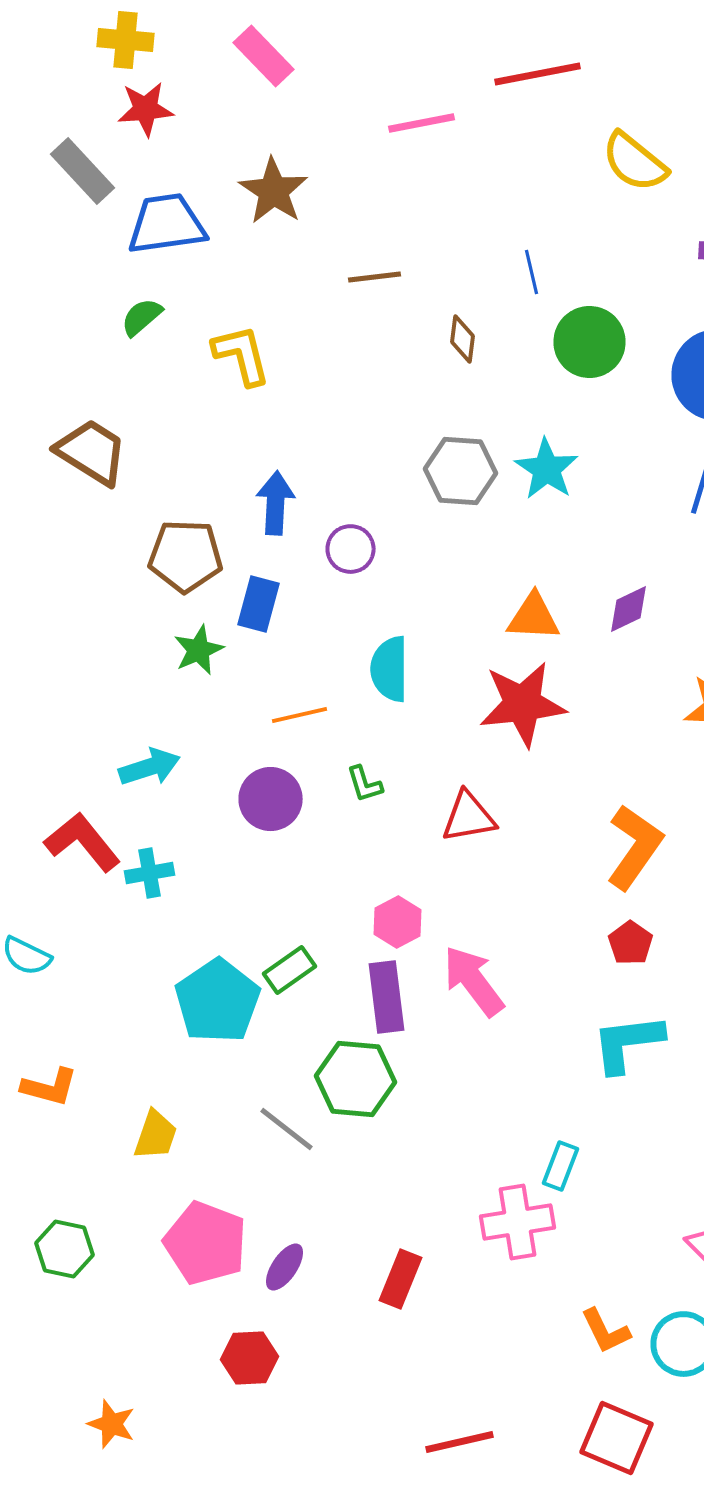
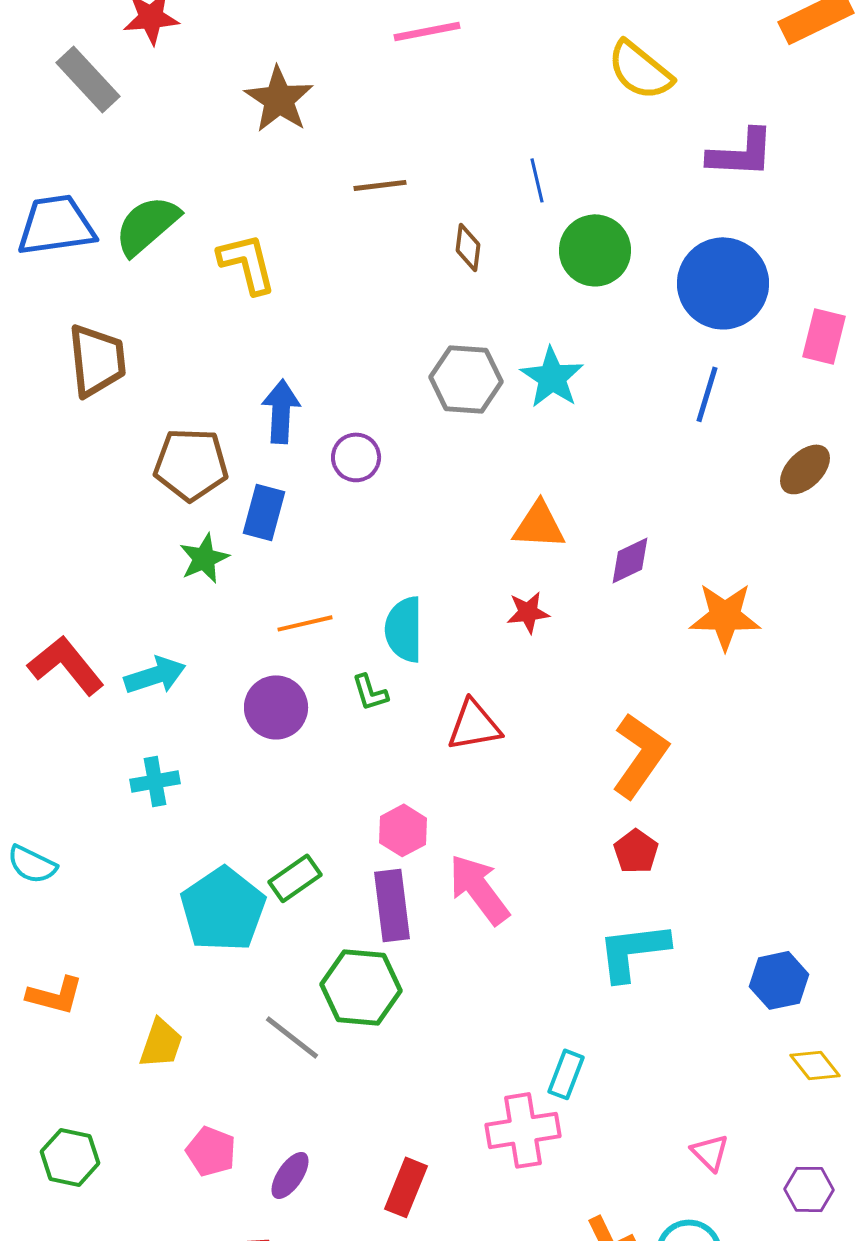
blue trapezoid: (166, 224) -> (56, 225), moved
green semicircle: (142, 317) -> (147, 225), size x1.6
brown trapezoid: (92, 452) -> (97, 360), turned 52
purple diamond: (628, 609) -> (630, 560), moved
cyan semicircle: (390, 669) -> (404, 629), moved
red star: (522, 704) -> (528, 612), size x0.5
red L-shape: (82, 842) -> (66, 665), moved
pink pentagon: (206, 1243) -> (211, 1151), size x0.6

